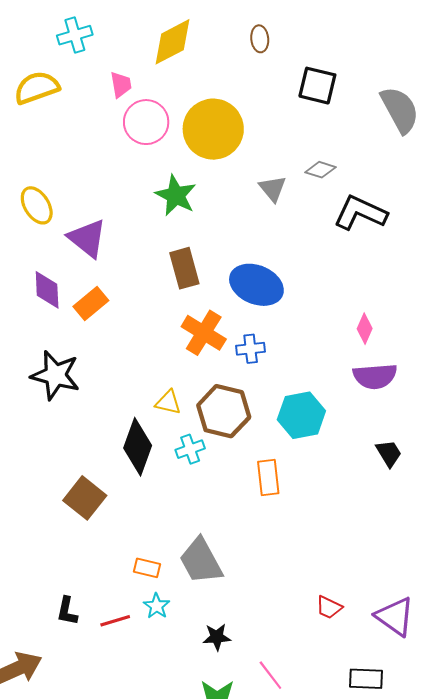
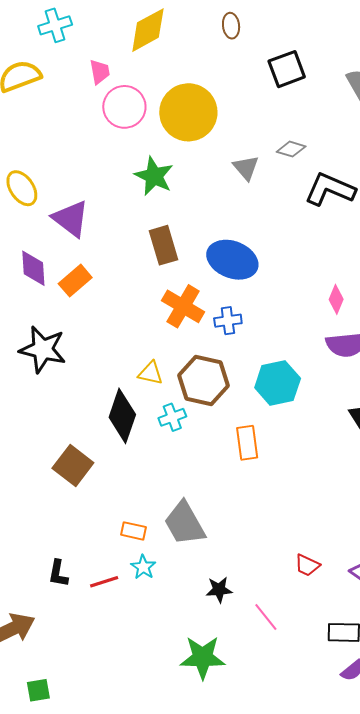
black square: (317, 86) -> (287, 69), turned -33
black star: (217, 637) -> (219, 590), moved
pink line: (270, 675) -> (266, 617), moved

